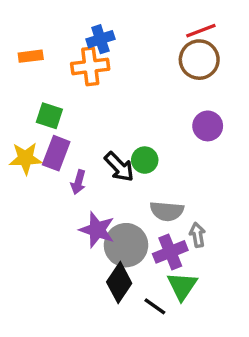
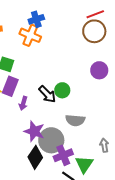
orange cross: (90, 66) -> (30, 35), turned 30
gray arrow: (197, 235) -> (104, 145), moved
purple cross: (170, 252) -> (63, 155), moved
black diamond: (119, 283) -> (35, 157), moved

